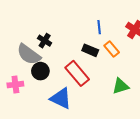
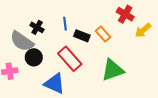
blue line: (99, 27) -> (65, 24), moved
green triangle: (121, 86) -> (113, 70), size x1.4

